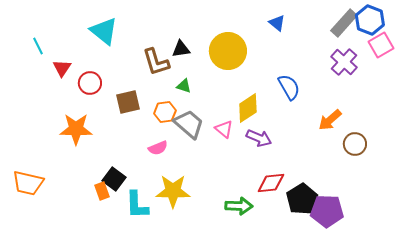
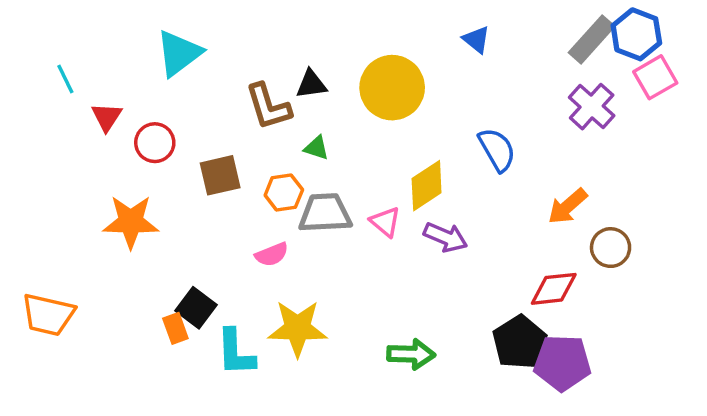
cyan triangle: (104, 31) -> (179, 53), turned 44
gray trapezoid: (189, 124) -> (325, 213), turned -44
red diamond: (271, 183) -> (554, 289), moved

